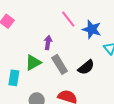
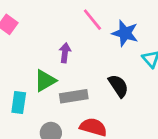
gray rectangle: (60, 64) -> (74, 96), moved, turned -66
black semicircle: (86, 67) -> (118, 86), turned -84

